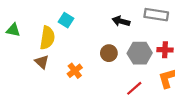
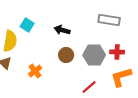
black arrow: (121, 21) -> (62, 30), moved

